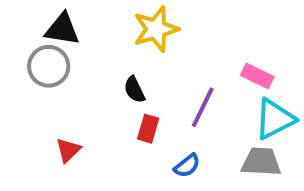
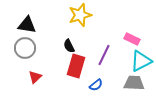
black triangle: (62, 29) -> (27, 25), moved
gray circle: (49, 66) -> (25, 48), moved
red rectangle: (148, 129) -> (76, 66), size x1.6

